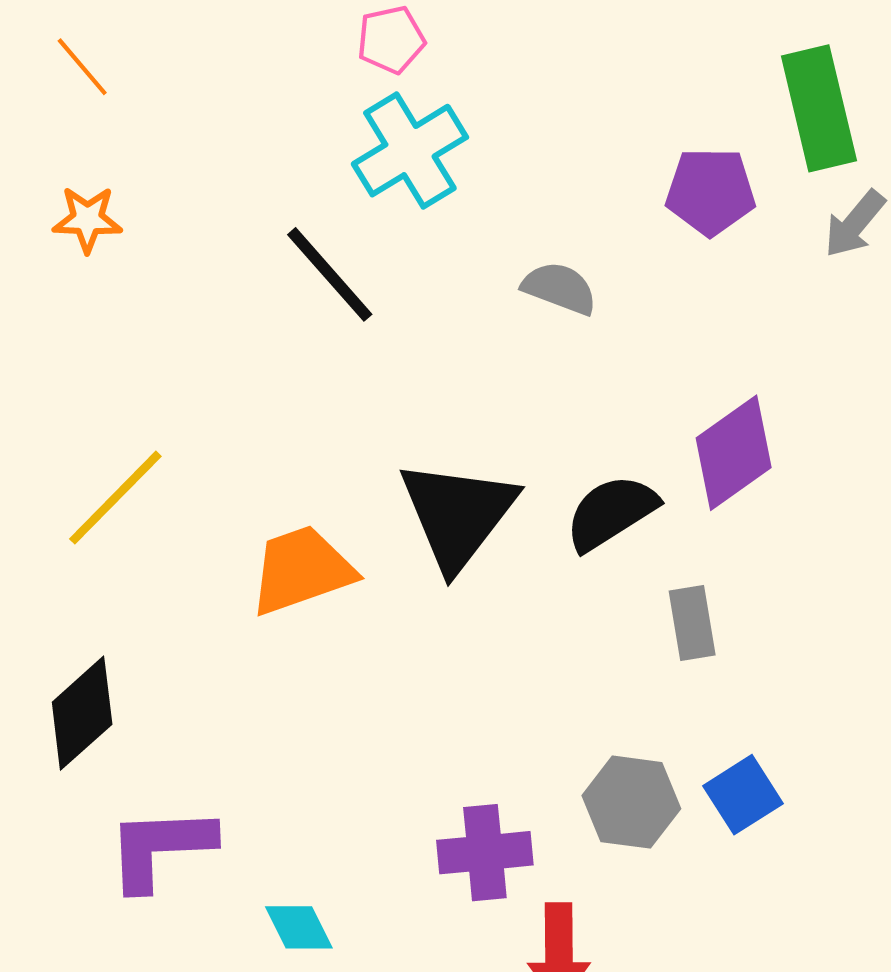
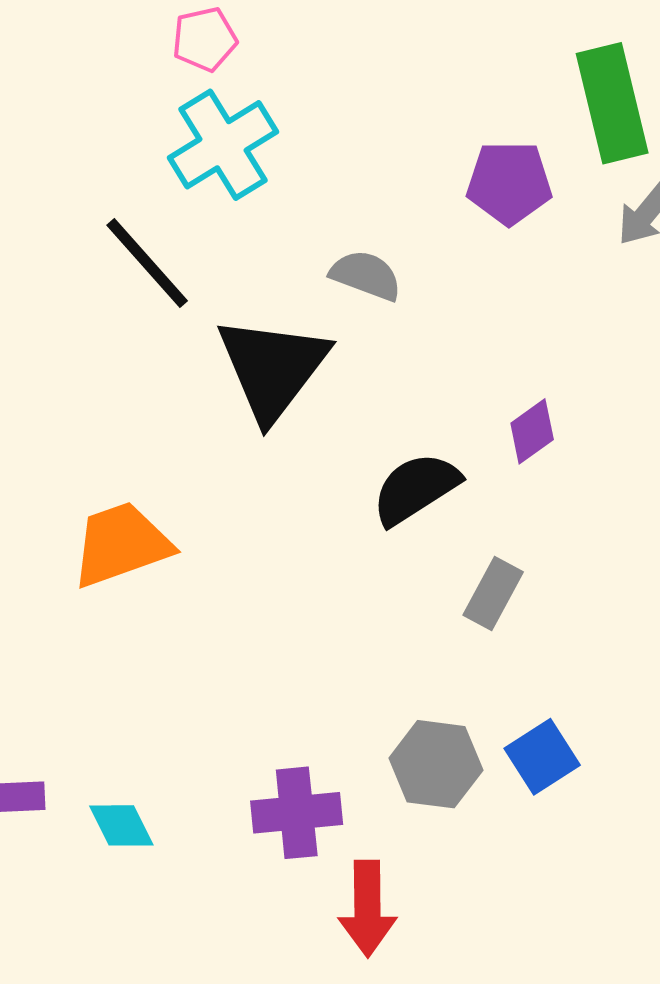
purple diamond: (734, 453) -> (532, 431), size x0.6
black triangle: (458, 514) -> (273, 368), moved
gray rectangle: (692, 623) -> (493, 593), turned 38
cyan diamond: (299, 927) -> (121, 825), moved

